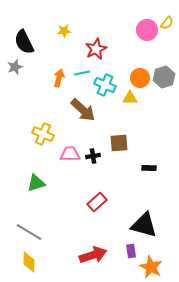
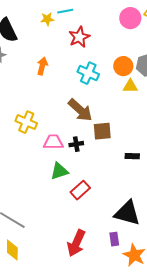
cyan line: (82, 73) -> (65, 11), moved
yellow triangle: (130, 98) -> (130, 86), moved
brown arrow: (83, 110) -> (80, 110), moved
green triangle: (36, 183) -> (59, 171), moved
red arrow: (93, 255) -> (76, 243), turned 132

